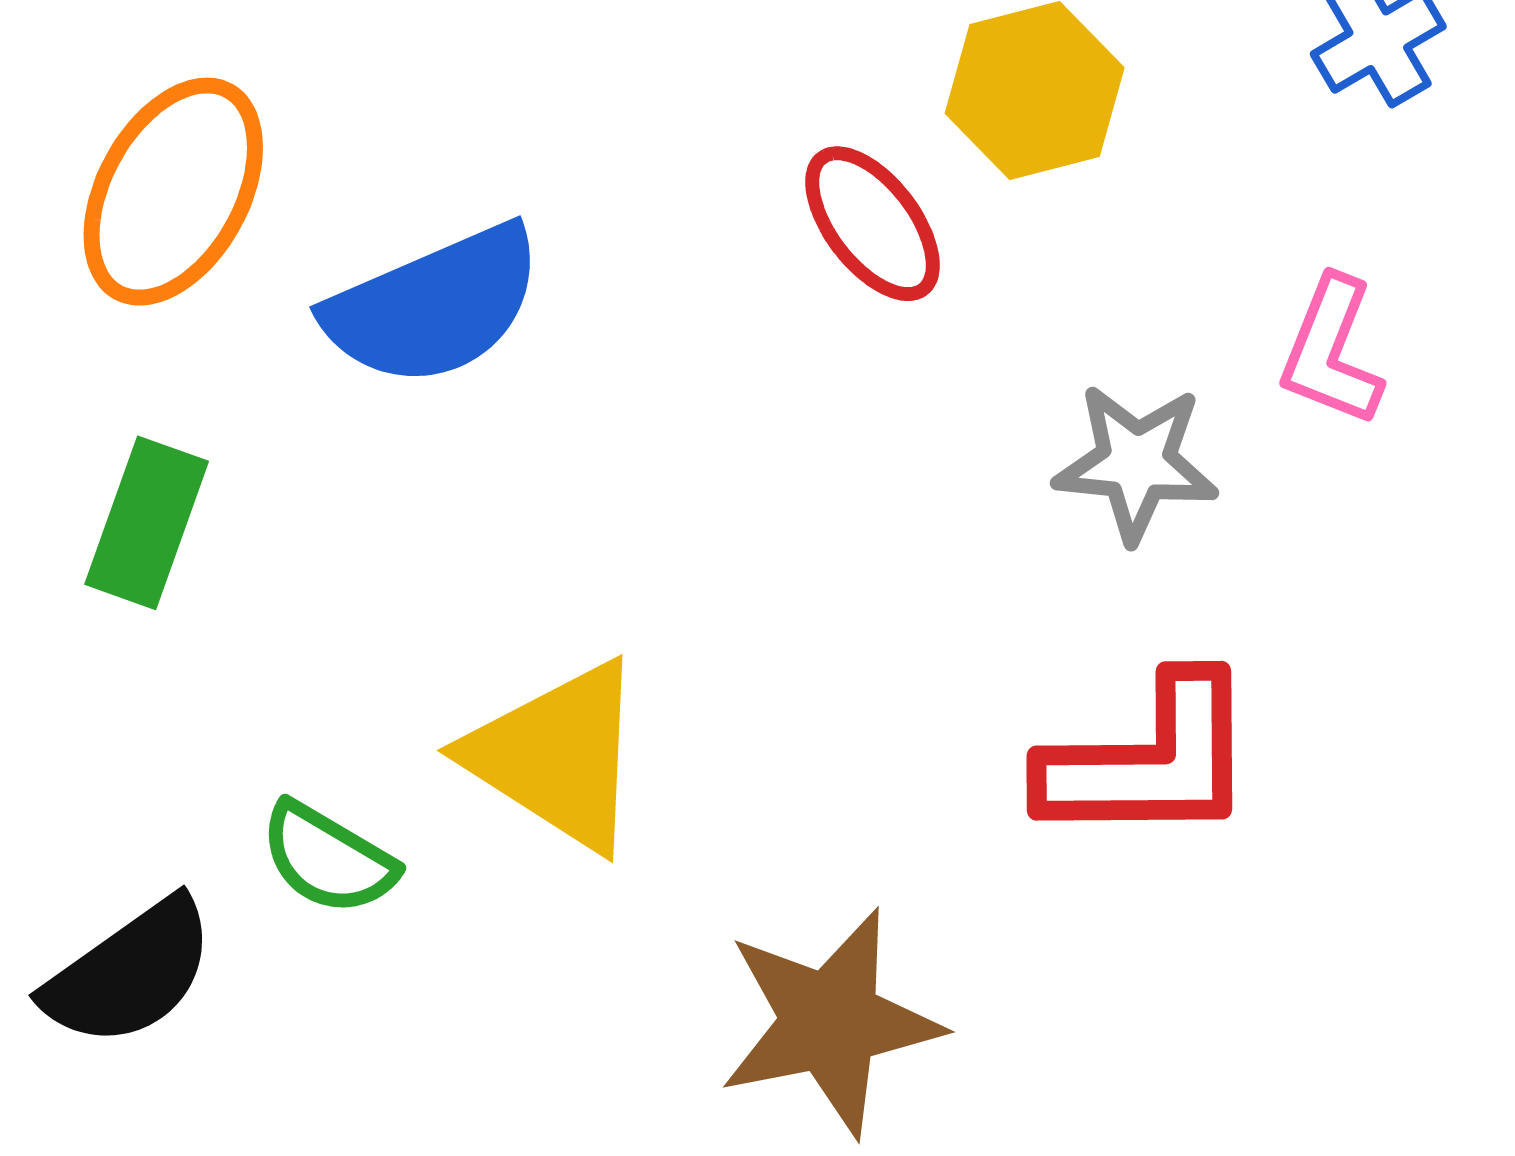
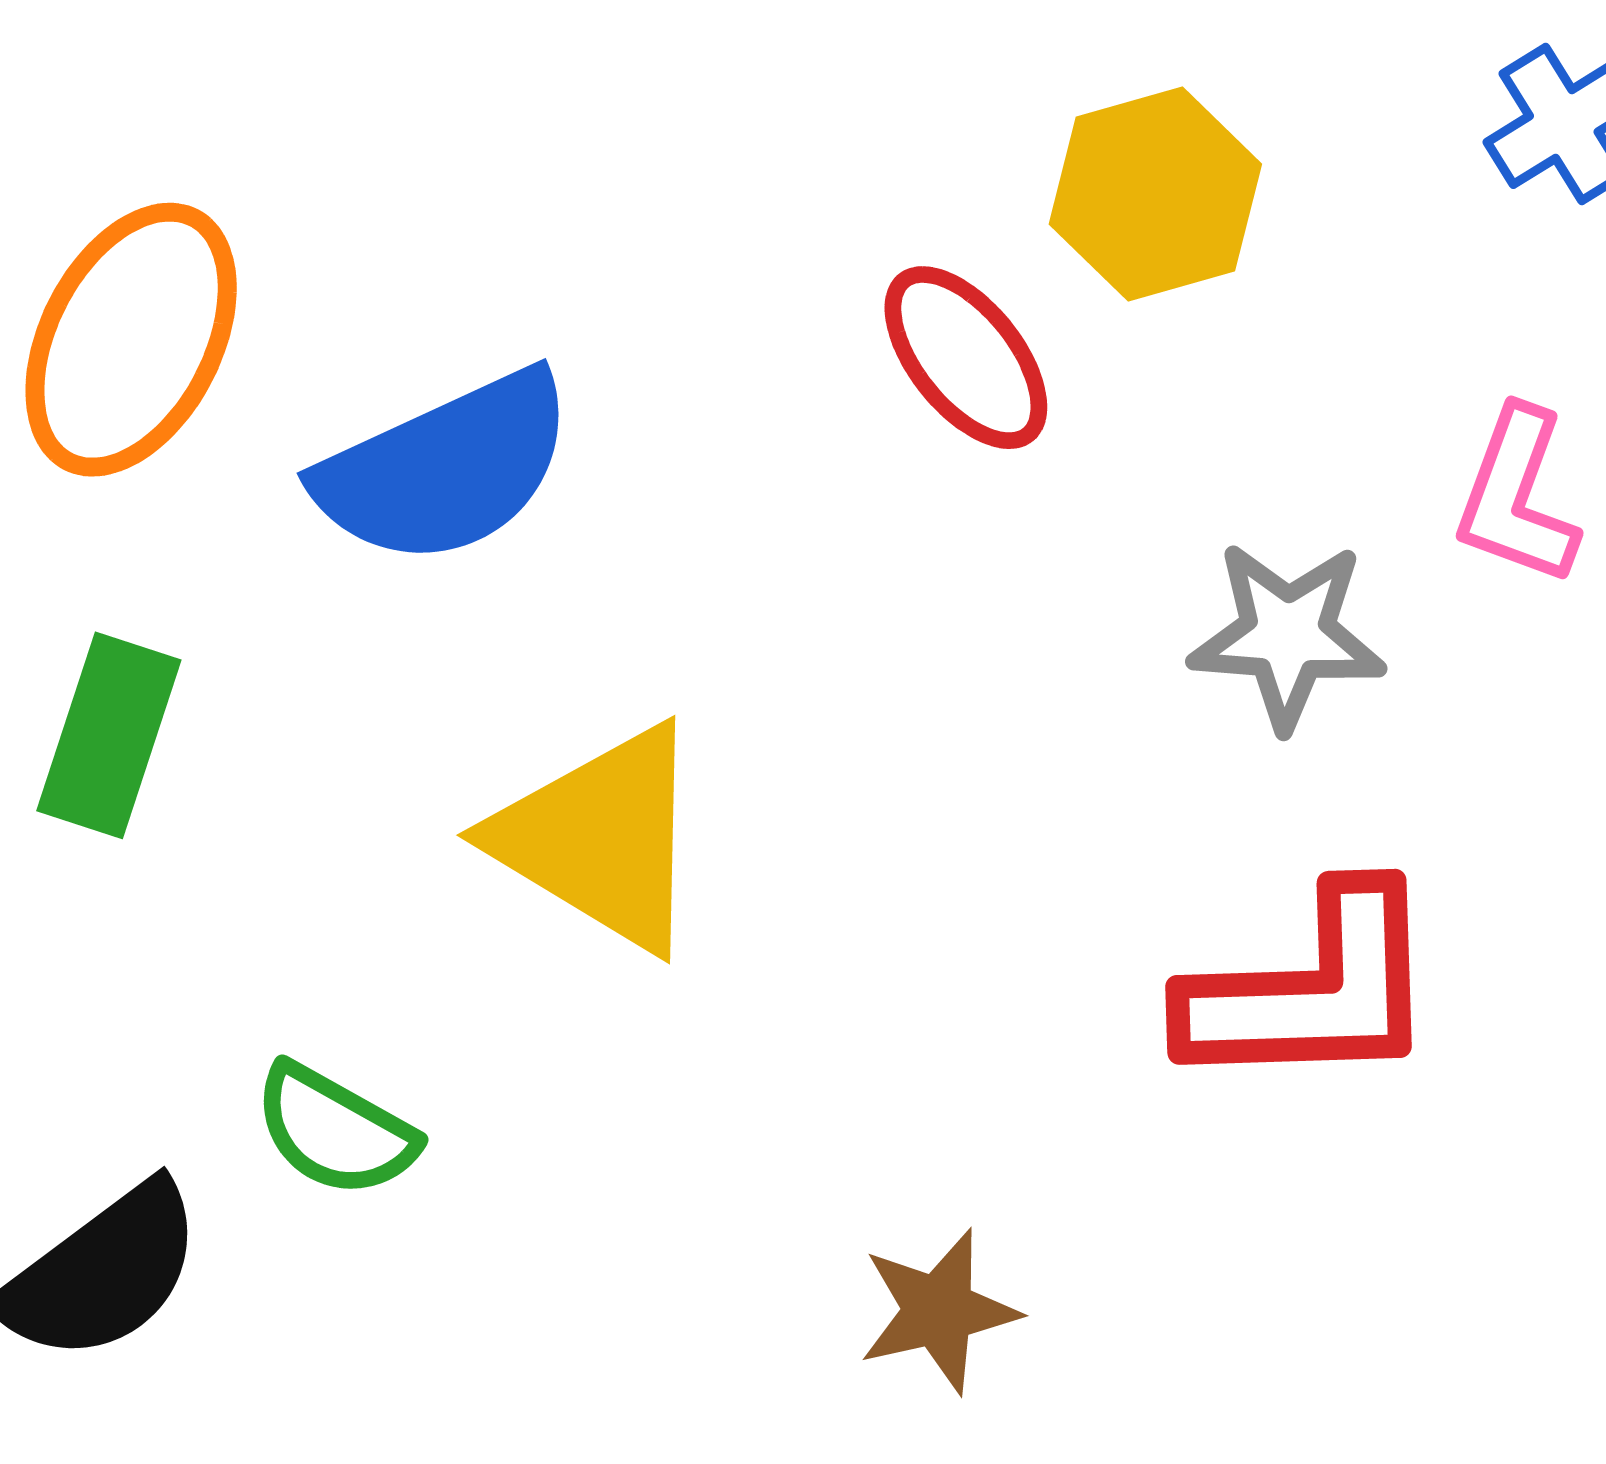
yellow triangle: (557, 756) -> (600, 838), moved
brown star: (830, 1022) -> (939, 1311), size x0.6

